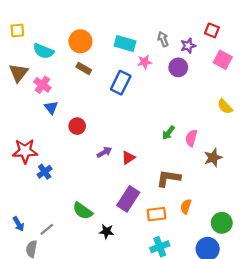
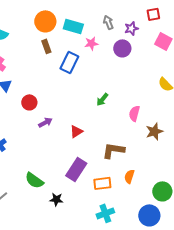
red square: (212, 30) -> (153, 14), turned -32
orange circle: (80, 41) -> (45, 21), moved
brown rectangle: (84, 68) -> (46, 46), moved, turned 40
green arrow: (168, 133) -> (102, 99), moved
purple arrow: (104, 152) -> (45, 122), moved

